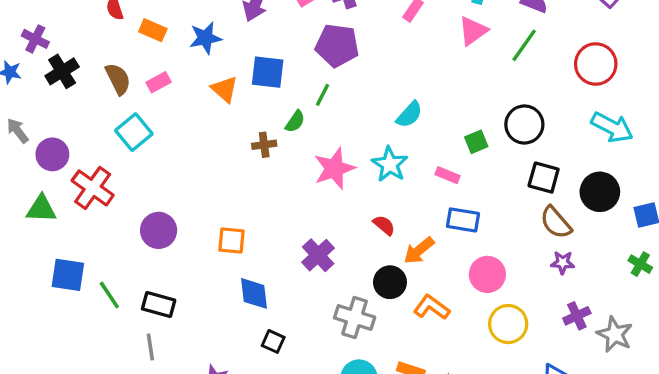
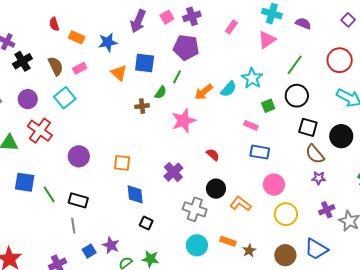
green line: (524, 45) -> (295, 65), moved
purple circle: (52, 154) -> (28, 99), moved
cyan star: (390, 164) -> (252, 78), moved
orange arrow: (419, 251) -> (204, 92), moved

